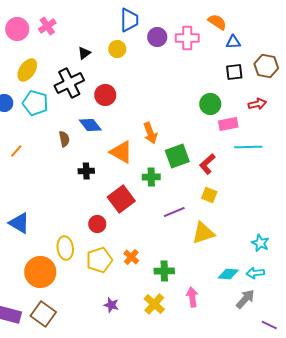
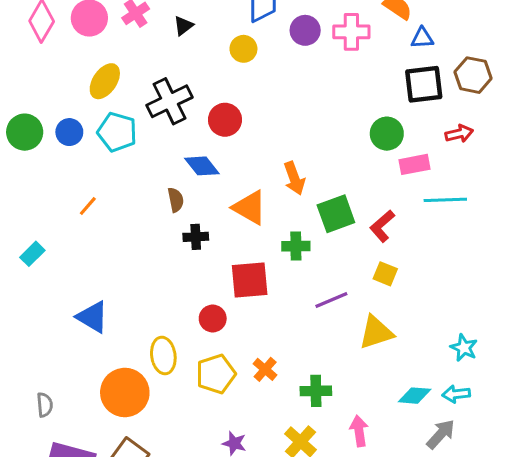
black triangle: (84, 53) -> (183, 26), moved
black square: (234, 72) -> (424, 84), size x1.5
brown semicircle: (64, 139) -> (176, 200), moved
red square: (121, 199) -> (250, 280), turned 32

